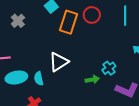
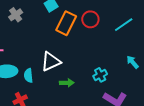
cyan line: (125, 16) -> (124, 25), turned 48
green arrow: (92, 79) -> (67, 83), moved

